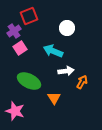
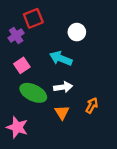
pink square: (20, 48) -> (22, 65), moved
white arrow: (66, 71) -> (63, 87), moved
orange arrow: (82, 82) -> (92, 105), moved

